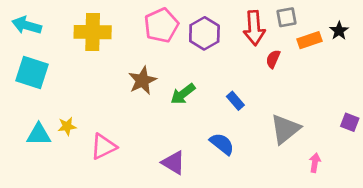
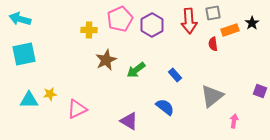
yellow cross: (93, 32) -> (89, 30), moved, size x0.6
red semicircle: (273, 59) -> (213, 44), moved, turned -32
cyan square: (32, 72) -> (24, 54), turned -30

